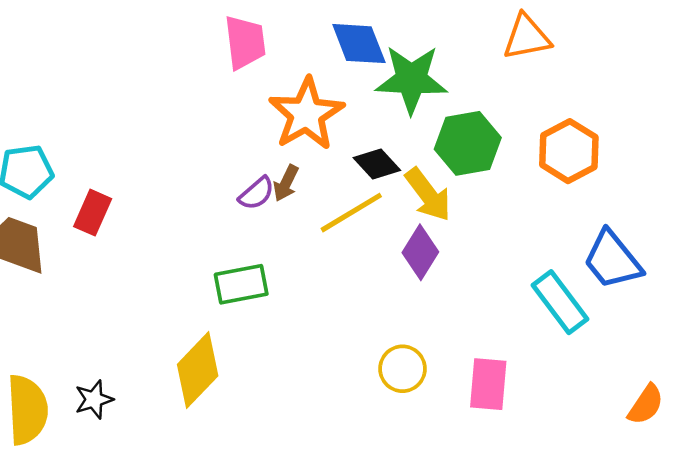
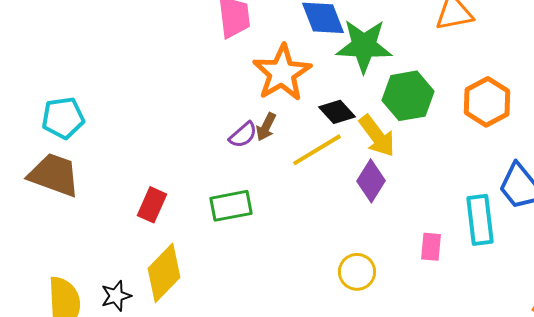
red rectangle: (93, 213) -> (152, 205), moved
cyan rectangle: (560, 302) -> (480, 220), turned 30
yellow diamond: (198, 370) -> (164, 273), moved
pink rectangle: (488, 384) -> (431, 247), moved, size x0.7

